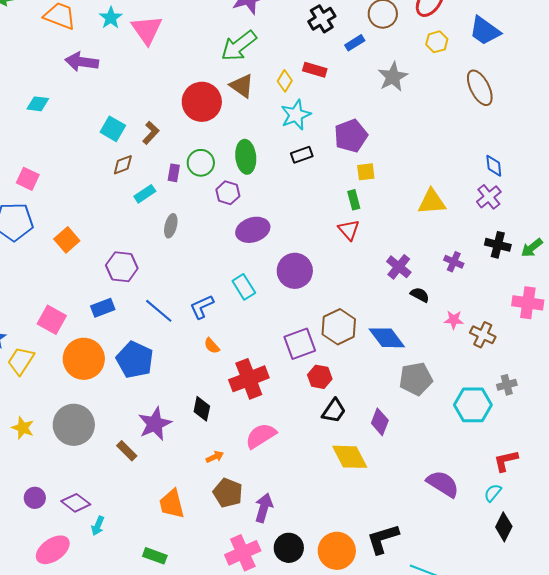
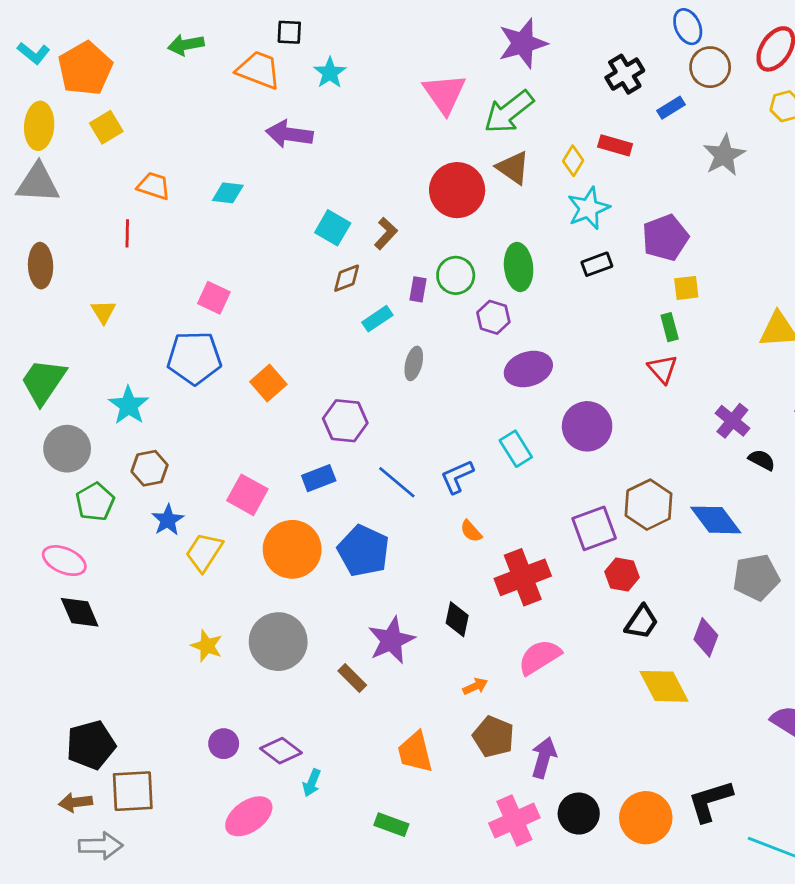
pink triangle: (147, 30) -> (444, 94), moved

